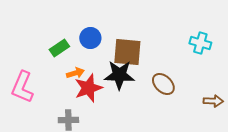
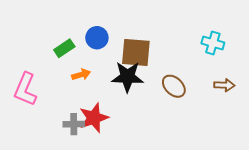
red star: (88, 88) -> (94, 118), moved
brown arrow: (213, 101) -> (224, 85), moved

